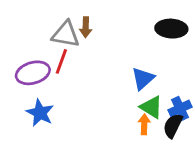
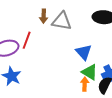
gray triangle: (66, 34) -> (62, 21), moved
blue triangle: (143, 79) -> (84, 52), turned -30

